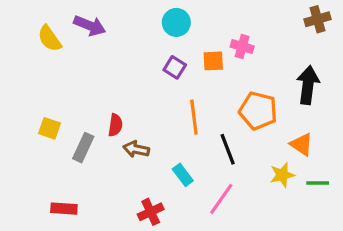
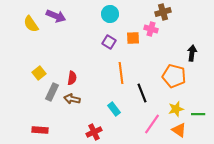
brown cross: (318, 19) -> (163, 12), moved
black arrow: (308, 85) -> (192, 53), size x0.7
orange pentagon: (258, 111) -> (174, 76), moved
yellow square: (50, 128) -> (39, 73), moved, turned 32
orange triangle: (301, 144) -> (179, 130), moved
brown arrow: (136, 149) -> (72, 99), moved
pink line: (221, 199) -> (152, 124), moved

